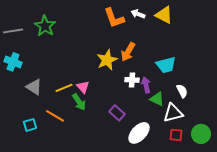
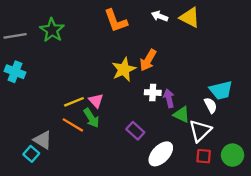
orange L-shape: (114, 18) -> (116, 21), moved
cyan trapezoid: (166, 65) -> (221, 90), moved
gray triangle: (34, 87) -> (43, 140), moved
white triangle: (173, 113) -> (200, 131), turned -30
orange line: (55, 116) -> (73, 125), moved
cyan square: (30, 125) -> (31, 154), moved, turned -32

